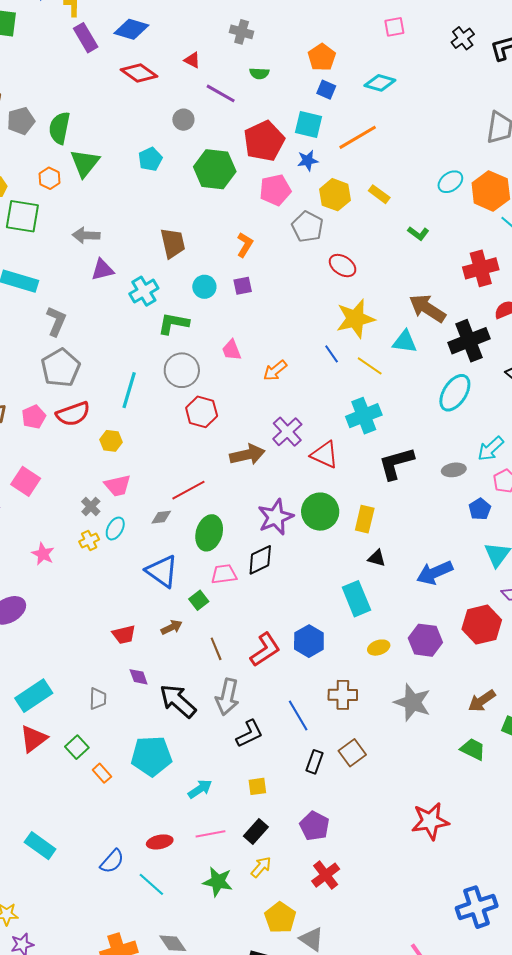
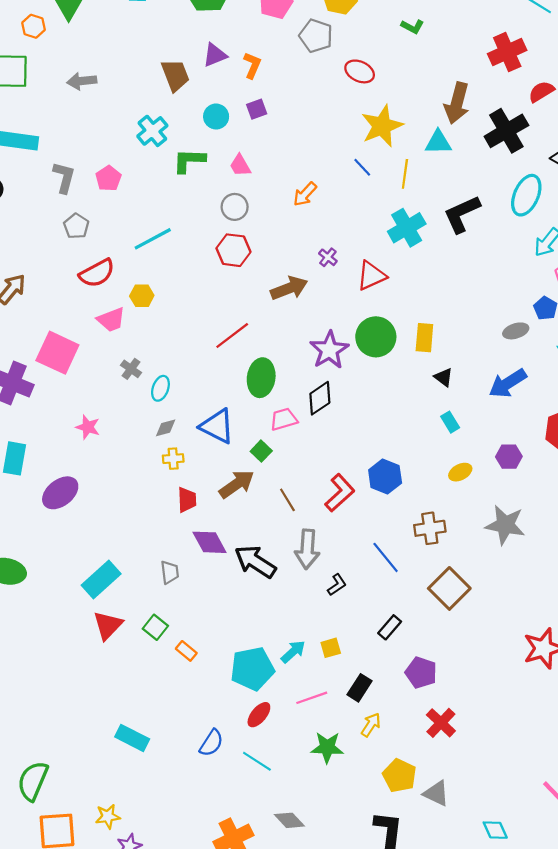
green L-shape: (418, 233) -> (412, 27), moved
purple triangle: (102, 270) -> (215, 55), moved
brown arrow: (427, 308) -> (457, 103), turned -99
pink trapezoid: (232, 350) -> (240, 165), moved
yellow line: (370, 366) -> (405, 174), turned 72
gray pentagon: (61, 368) -> (76, 226), size x0.6
gray circle: (182, 370) -> (235, 207), moved, size x0.7
cyan line: (129, 390) -> (153, 239), turned 54
cyan ellipse: (455, 393) -> (526, 195), moved
pink pentagon: (34, 417) -> (108, 178), moved
purple cross: (287, 432) -> (328, 257), size x0.6
red triangle: (325, 455) -> (371, 276), turned -40
black L-shape: (396, 463) -> (462, 214), moved
gray ellipse: (454, 470) -> (516, 331), moved
pink square: (26, 481) -> (57, 353), size x1.4
pink trapezoid: (118, 486) -> (111, 320), moved
gray diamond: (161, 517) -> (166, 428), moved
yellow cross: (89, 540) -> (173, 459), moved, turned 30
black triangle: (377, 558) -> (444, 377), turned 30
cyan rectangle: (356, 599) -> (450, 422), moved, size x0.6
brown arrow: (172, 627) -> (237, 484), size x1.6
red trapezoid: (124, 635) -> (187, 500), turned -70
purple hexagon: (425, 640) -> (509, 457), size x0.7
purple diamond: (139, 677) -> (210, 542), size x1.6
black L-shape: (249, 734) -> (337, 585), size x0.7
brown square: (352, 753) -> (449, 588), size x1.4
cyan pentagon: (151, 756) -> (252, 669), moved
black rectangle: (314, 762) -> (390, 627), moved, turned 30
yellow square: (257, 786) -> (331, 648), moved
red ellipse: (160, 842) -> (259, 715), turned -30

